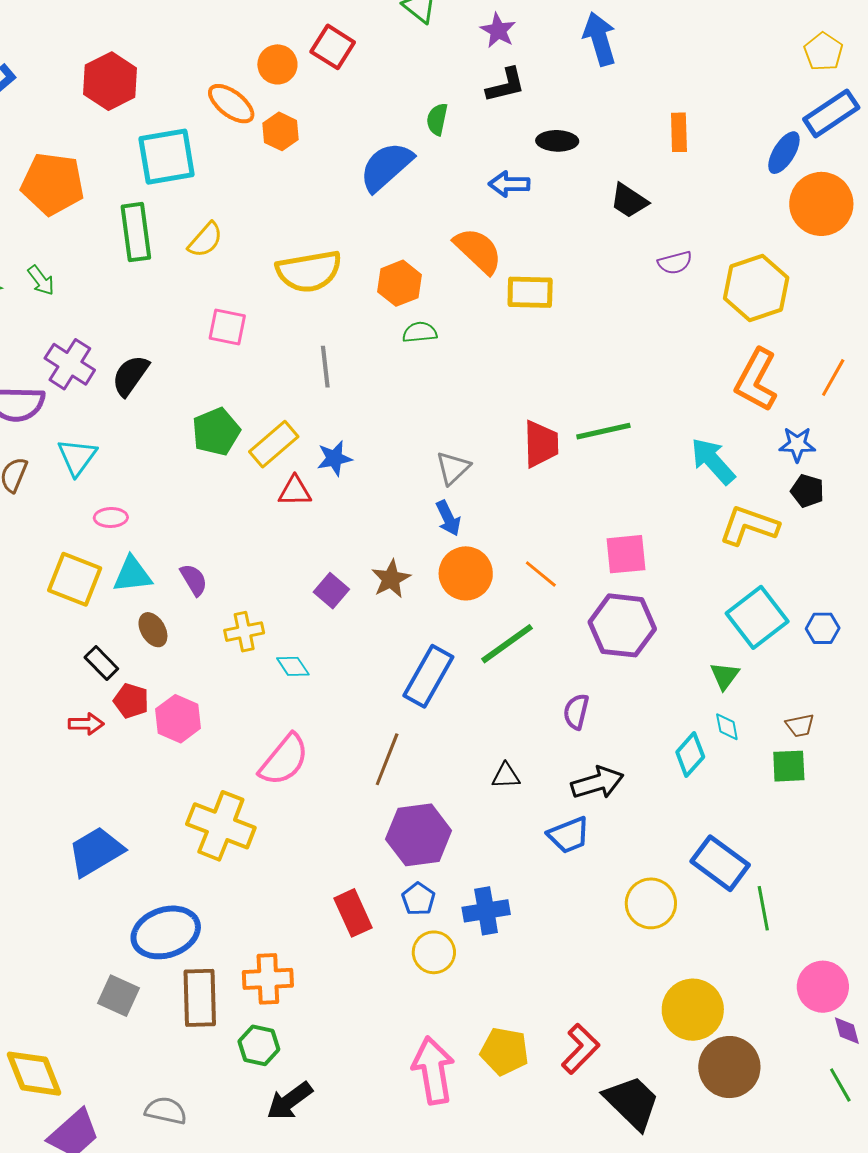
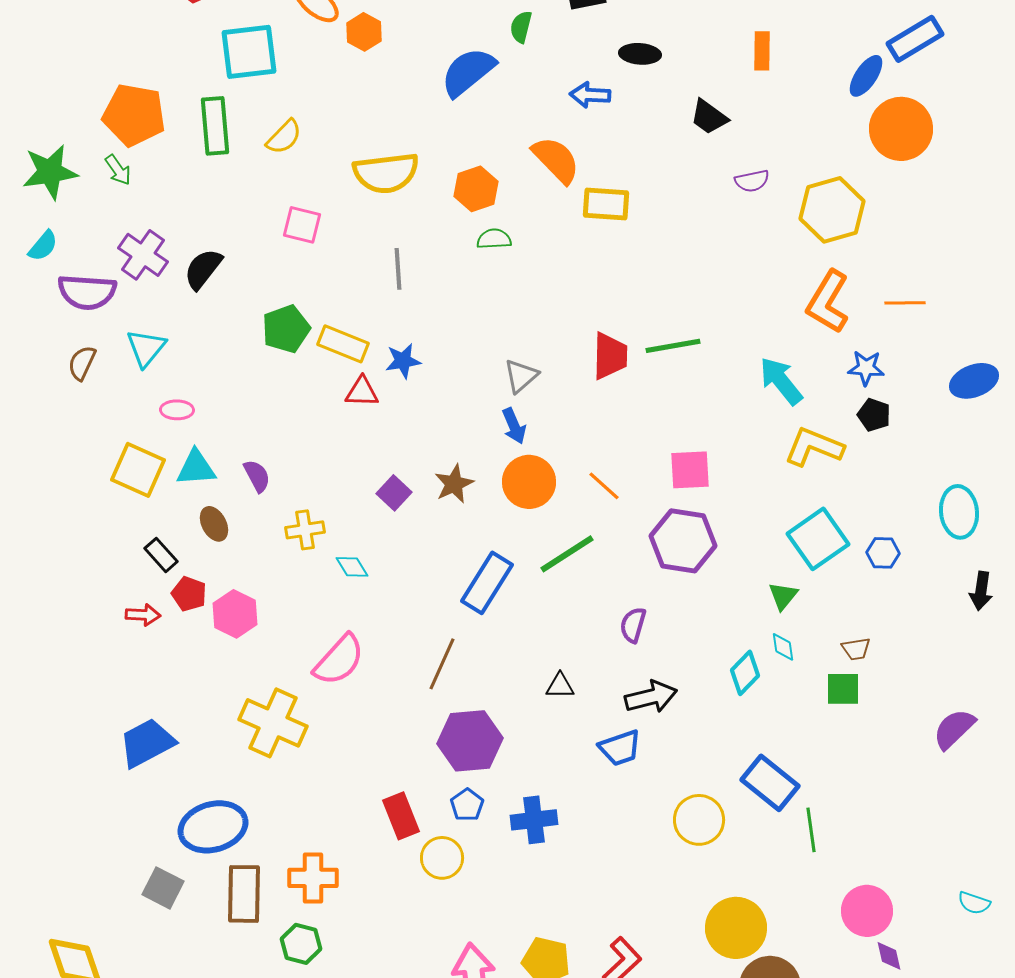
orange pentagon: (53, 184) -> (134, 115), moved
orange line: (833, 378) -> (905, 303), turned 57
yellow rectangle: (274, 444) -> (343, 344), turned 60
yellow circle: (434, 952) -> (442, 858), moved

